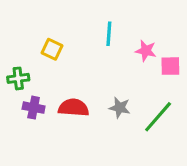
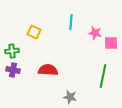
purple cross: (34, 108) -> (13, 70), moved
gray star: (120, 108) -> (70, 97), moved
green line: (158, 117) -> (103, 76), turned -30

